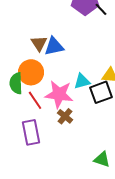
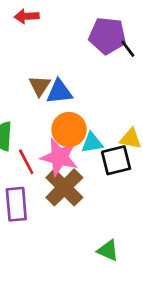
orange circle: (31, 72) -> (69, 130), moved
brown cross: (65, 116) -> (64, 187), size x1.8

